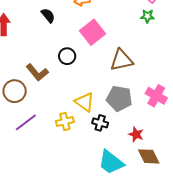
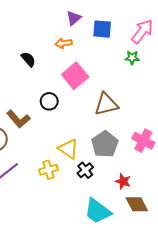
gray pentagon: (119, 98) -> (105, 144), turned 30
black cross: (100, 123) -> (85, 170), turned 35

